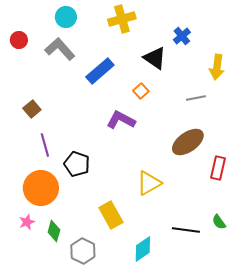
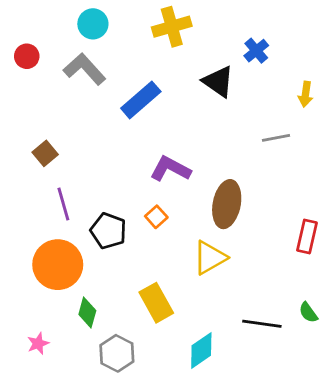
yellow arrow: (217, 67) -> (306, 94), size x0.7
orange square: (141, 91) -> (156, 217), moved
brown ellipse: (188, 142) -> (227, 204), moved, turned -44
pink star: (27, 222) -> (38, 343), moved
green diamond: (54, 231) -> (87, 312), moved

